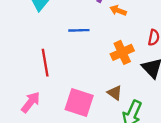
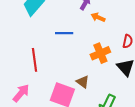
brown triangle: (115, 93) -> (83, 82), moved

